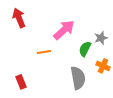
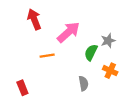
red arrow: (19, 18) -> (34, 19), moved
gray semicircle: (78, 78) -> (83, 83), size x0.6

